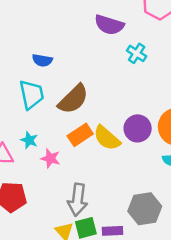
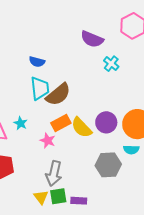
cyan trapezoid: (31, 94) -> (40, 88), moved
pink star: (50, 158) -> (48, 141), moved
gray hexagon: (145, 209) -> (108, 165), moved

